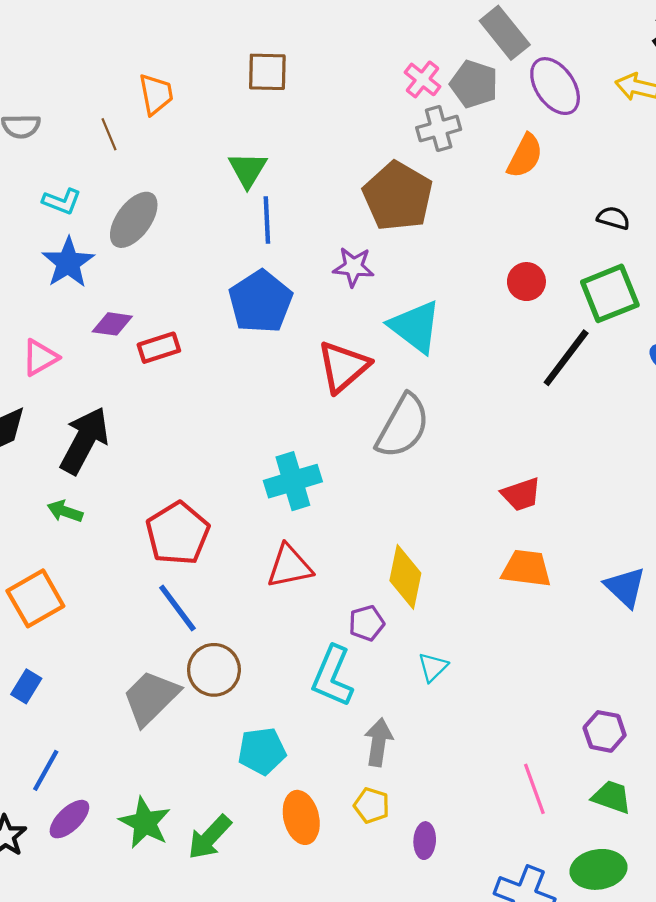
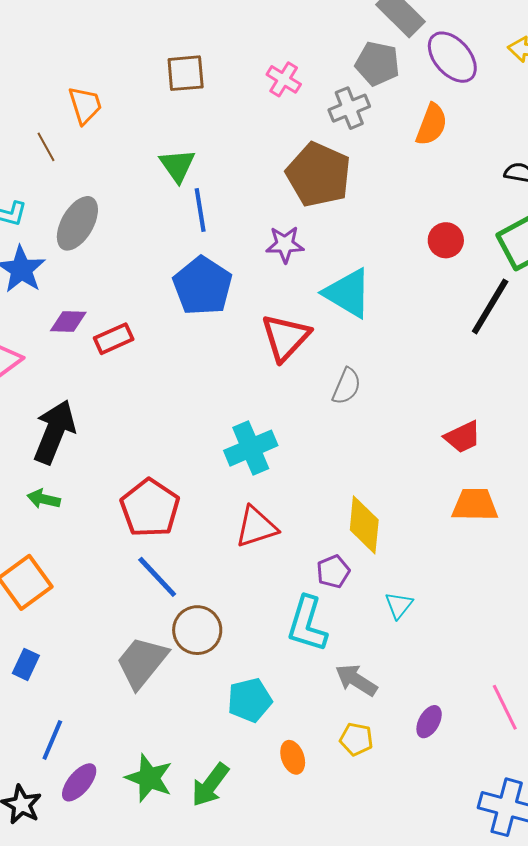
pink cross: (423, 79) -> (284, 79), moved
gray semicircle: (403, 426) -> (347, 386), size x0.6
gray arrow: (378, 742) -> (356, 680), turned -60
orange ellipse: (301, 817) -> (293, 757), size x0.7
purple ellipse: (425, 841) -> (429, 722), moved, turned 32

